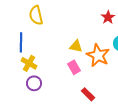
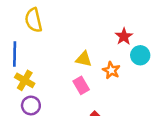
red star: (108, 17) -> (124, 36), moved
orange star: (98, 55) -> (111, 70), size x0.6

